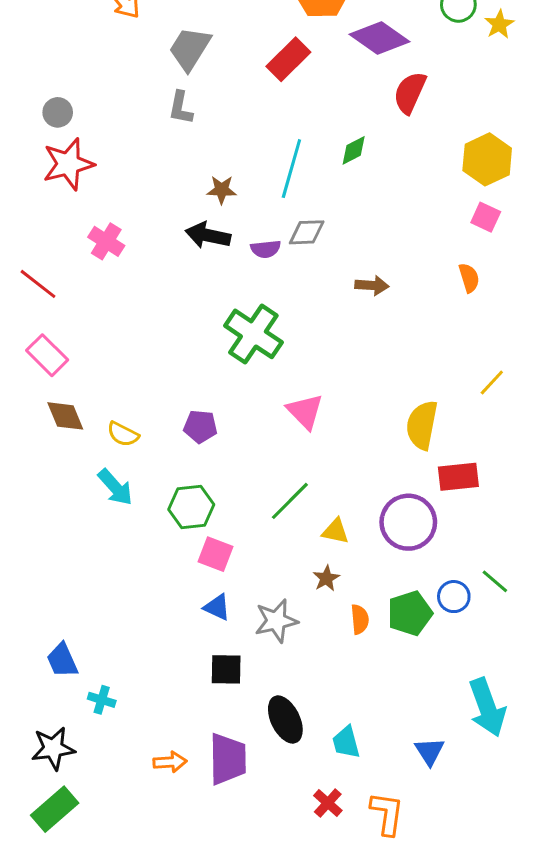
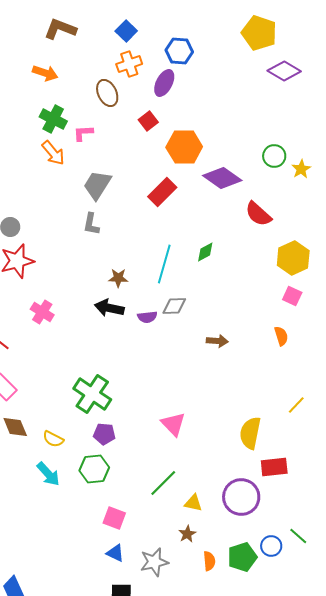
red semicircle: (410, 93) -> (258, 214), moved, turned -72
green cross: (253, 334) -> (92, 394), moved
green hexagon: (191, 507) -> (94, 469), moved

